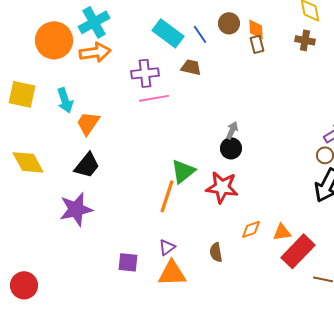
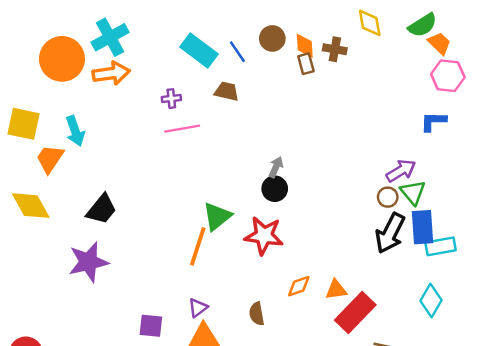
brown cross: (305, 40) -> (335, 49), moved
purple cross: (145, 73) -> (171, 99), size x0.6
orange trapezoid: (88, 123) -> (50, 159), moved

